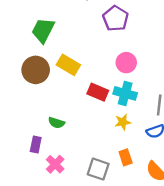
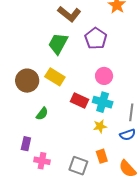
green trapezoid: (43, 30) -> (58, 44), moved
green semicircle: (56, 123) -> (42, 114), moved, turned -72
pink cross: (55, 164) -> (42, 161), turned -35

